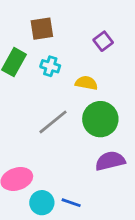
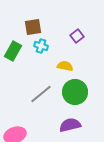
cyan cross: (50, 66) -> (41, 46), moved
purple semicircle: (110, 161) -> (70, 125), moved

